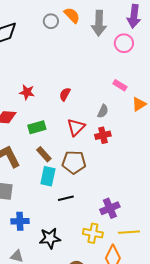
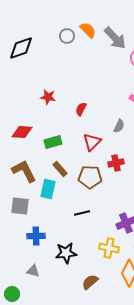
gray arrow: (99, 23) -> (115, 38), turned -45
red star: (27, 92) -> (48, 97), moved
red cross: (103, 135) -> (116, 163), moved
cyan rectangle: (48, 176) -> (48, 189), moved

